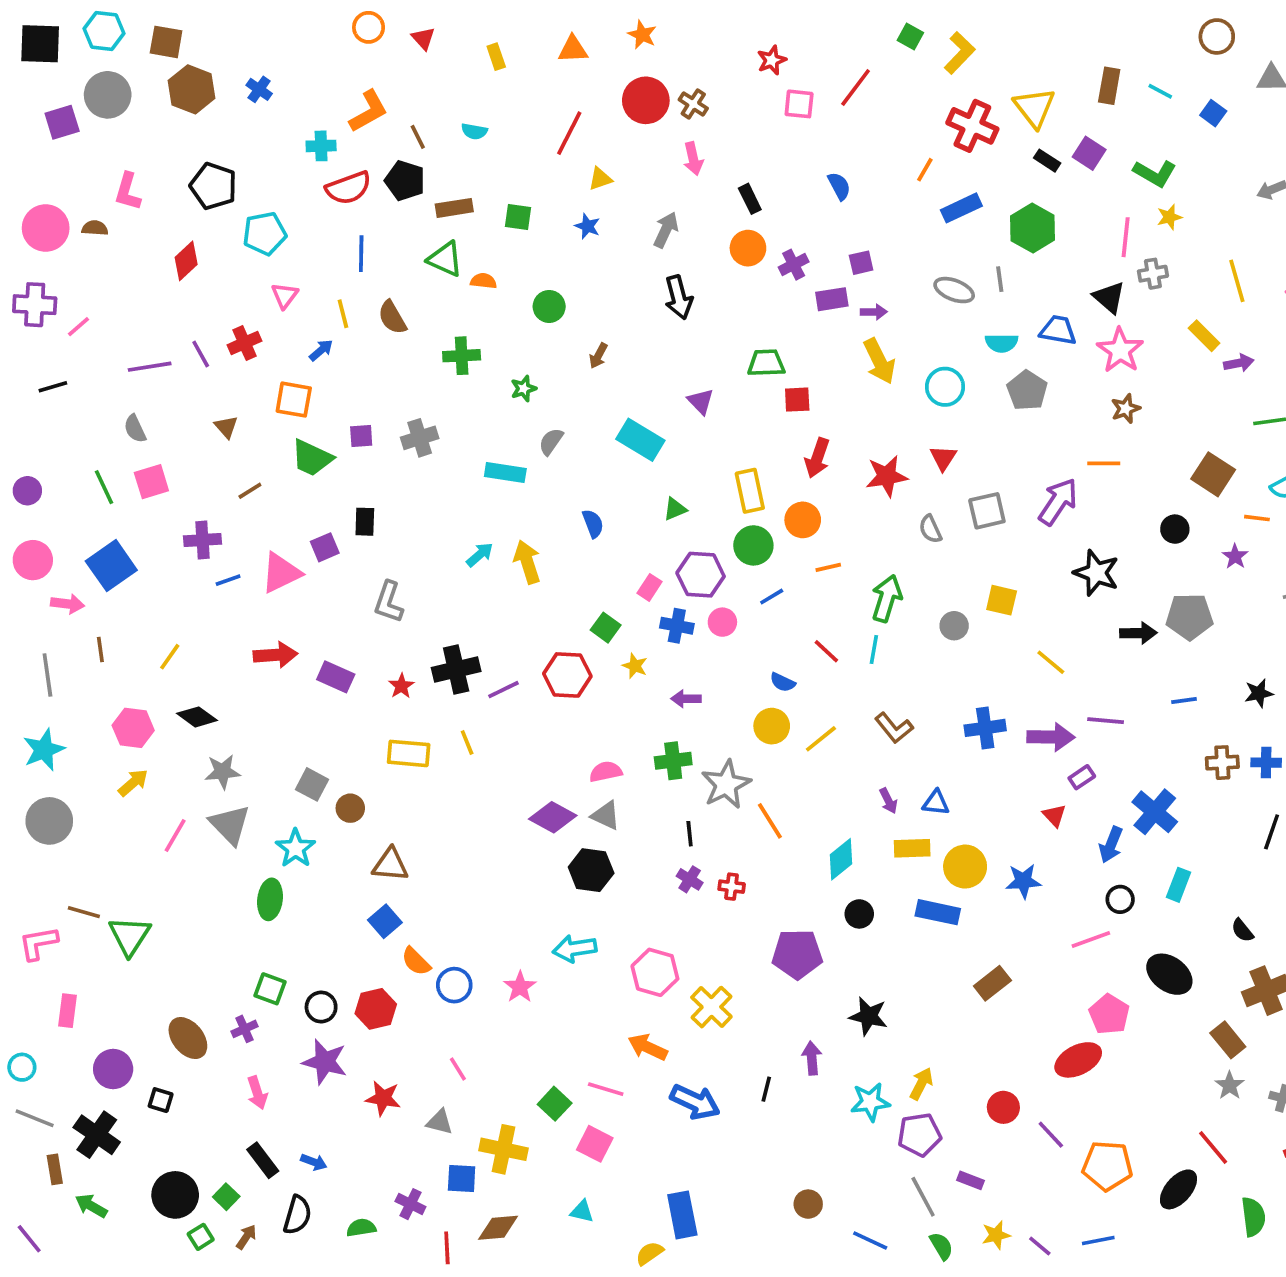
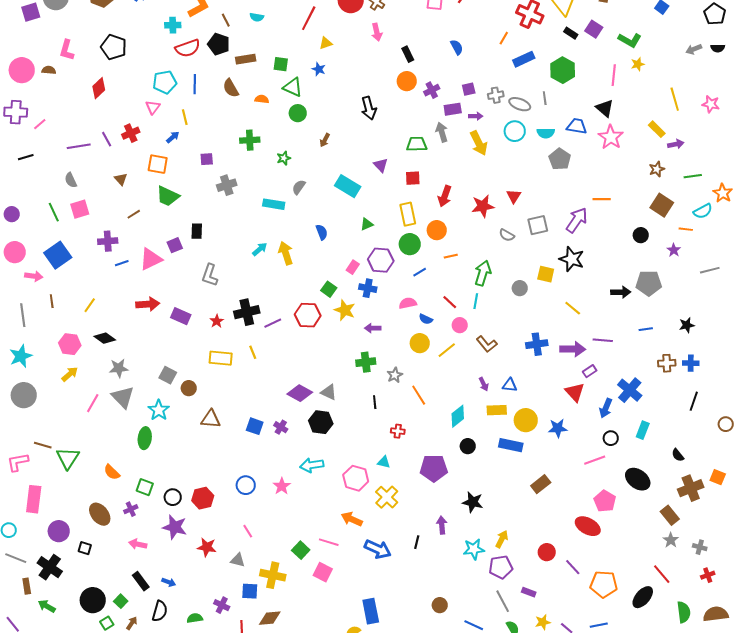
gray arrow: (666, 230) -> (442, 132), moved, turned -42
cyan pentagon: (265, 234) -> (165, 82), moved
green triangle: (445, 259) -> (293, 87), moved
gray cross: (1153, 274) -> (496, 95), moved
brown semicircle: (392, 317) -> (231, 88), moved
cyan circle: (945, 387) -> (515, 131), moved
red square: (797, 400) -> (413, 178), moved
brown star: (1126, 409) -> (657, 169), moved
purple square: (361, 436) -> (207, 159), moved
gray semicircle: (930, 529) -> (507, 235), turned -35
black star: (1096, 573) -> (572, 259), moved
pink circle: (722, 622) -> (460, 325), moved
yellow star: (635, 666) -> (345, 310), size x1.5
pink semicircle: (606, 772) -> (408, 303), moved
gray star: (726, 784) -> (395, 375), size x0.6
red triangle: (1054, 815) -> (575, 392), size x1.5
purple cross: (690, 879) -> (281, 427), moved
blue square: (385, 921) -> (255, 426), moved, turned -30
orange semicircle: (416, 961) -> (112, 472), moved
pink rectangle: (68, 1011) -> (34, 499), size x1.5
red ellipse: (1078, 1060) -> (588, 526), turned 55
pink arrow: (257, 1093) -> (138, 544), turned 120
cyan triangle: (582, 1211) -> (384, 462), moved

